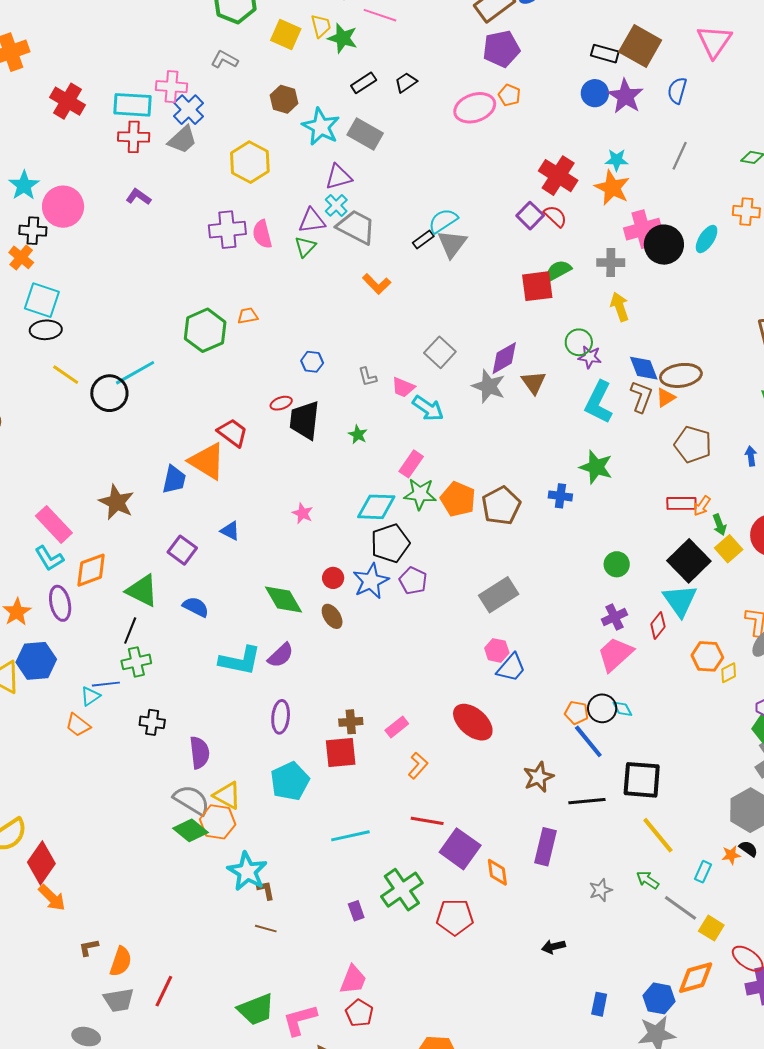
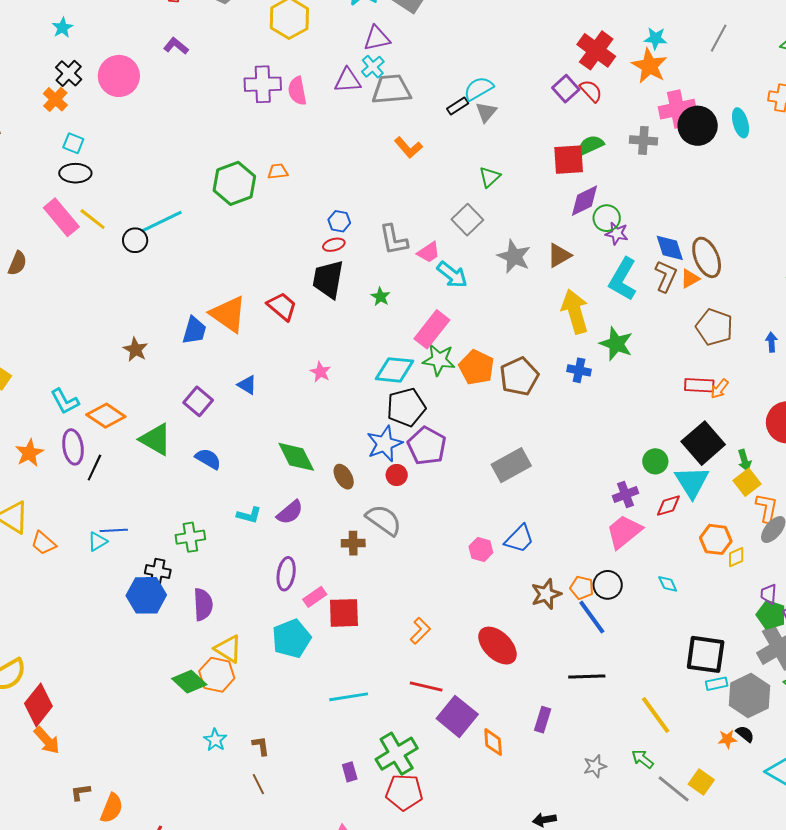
cyan star: (24, 185) -> (62, 28), size x0.7
pink circle: (63, 207) -> (119, 76), moved
gray trapezoid: (356, 227) -> (391, 89), turned -36
black cross: (33, 231) -> (69, 73), turned 36
cyan ellipse: (707, 239) -> (740, 123), turned -52
gray triangle: (452, 244) -> (486, 112), size x0.7
green triangle: (305, 247) -> (490, 177), moved
cyan square: (42, 300) -> (73, 143), size x0.6
yellow arrow: (620, 307) -> (575, 311), moved, size x1.5
purple diamond: (504, 358) -> (584, 201), moved
brown ellipse: (681, 375) -> (707, 257), turned 72
gray L-shape: (367, 377) -> (394, 240), size x1.6
brown triangle: (534, 382) -> (559, 255), turned 32
pink trapezoid: (403, 387) -> (429, 252), turned -60
black circle: (109, 393) -> (135, 240), size x0.7
red ellipse: (281, 403) -> (334, 245), moved
red trapezoid: (233, 433) -> (282, 306), moved
pink rectangle: (411, 464) -> (432, 329), size x1.4
brown star: (117, 502) -> (136, 349), size x0.7
pink rectangle: (54, 524) -> (61, 217), moved
green arrow: (719, 525) -> (744, 460), moved
yellow square: (729, 549) -> (747, 482), moved
green circle: (617, 564) -> (655, 461), moved
orange diamond: (91, 570) -> (106, 416), turned 51
red circle: (333, 578) -> (397, 475), moved
purple pentagon: (413, 581) -> (427, 446), size x1.4
red diamond: (658, 625) -> (668, 506), turned 32
black line: (130, 630) -> (94, 468), moved
pink hexagon: (497, 650) -> (481, 549), moved
blue hexagon: (36, 661) -> (146, 595), moved
cyan L-shape: (240, 661) -> (249, 515), size x0.6
green cross: (136, 662) -> (190, 537), moved
cyan diamond: (622, 709) -> (668, 584), moved
brown cross: (351, 722) -> (353, 543), moved
red ellipse: (473, 722) -> (497, 646), moved
orange trapezoid: (78, 725) -> (43, 543), moved
pink rectangle: (397, 727) -> (315, 597), moved
brown star: (538, 777) -> (546, 594), moved
black square: (642, 780) -> (706, 654), moved
gray semicircle: (192, 800) -> (384, 520), moved
purple rectangle: (546, 847) -> (543, 720), size x0.7
cyan star: (247, 871) -> (215, 740), moved, size x0.6
cyan rectangle: (703, 872) -> (717, 684), moved, turned 50
red pentagon: (455, 917) -> (404, 792), moved
yellow square: (711, 928) -> (701, 782), moved
brown line: (266, 929) -> (258, 784), turned 45

